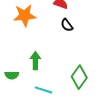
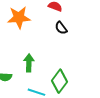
green diamond: (79, 77) -> (60, 81), moved

